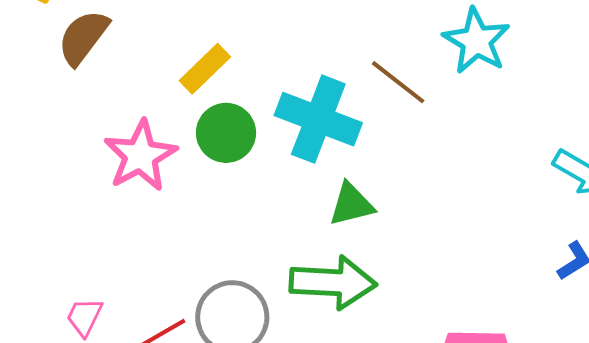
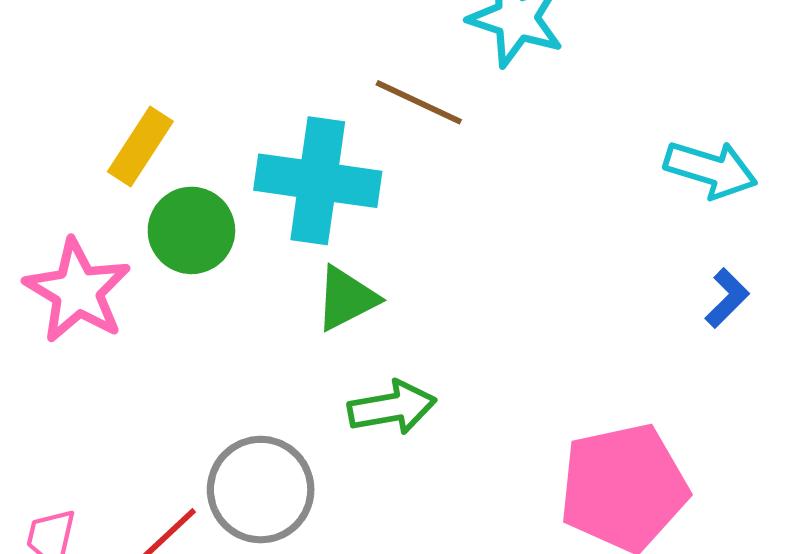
green triangle: (351, 204) -> (346, 298), moved
green arrow: (333, 282) -> (392, 407), size x0.7

